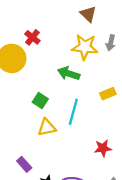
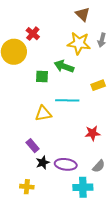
green square: (40, 100) -> (42, 77), moved, turned -32
cyan line: (73, 112) -> (67, 100), turned 75
purple rectangle: (24, 164) -> (33, 146), moved

